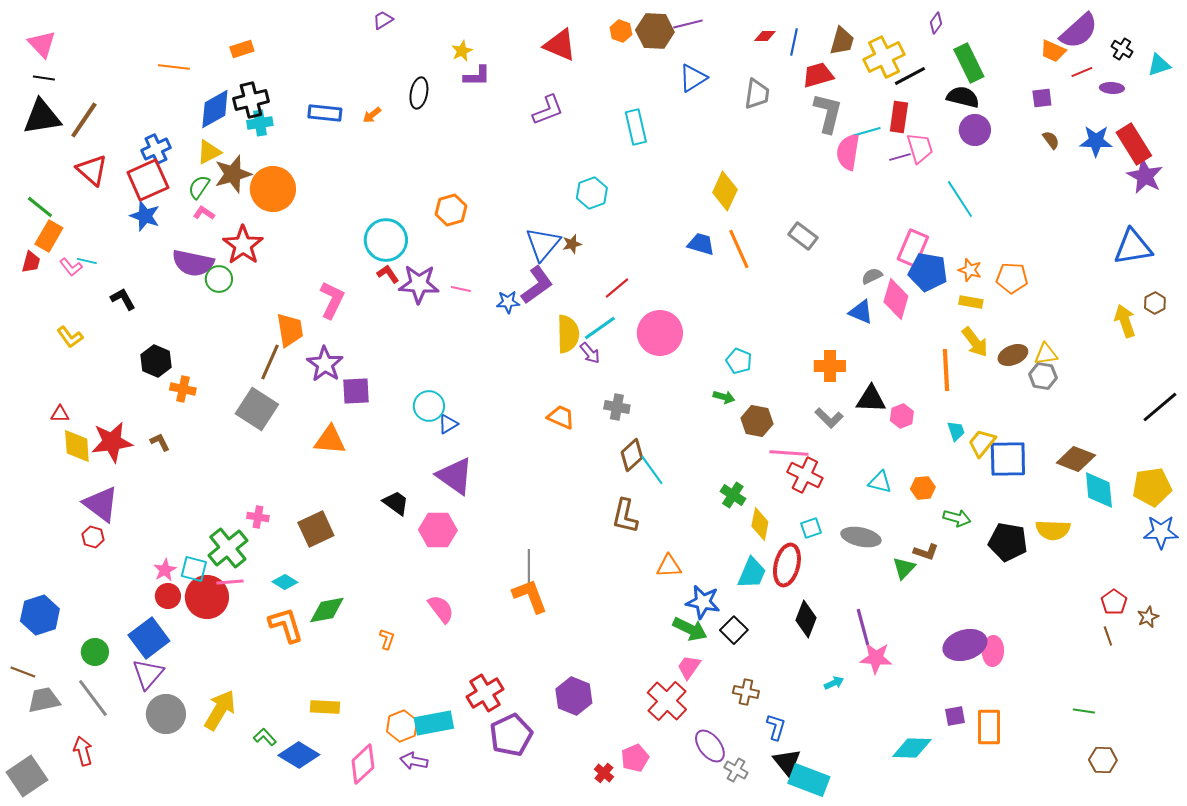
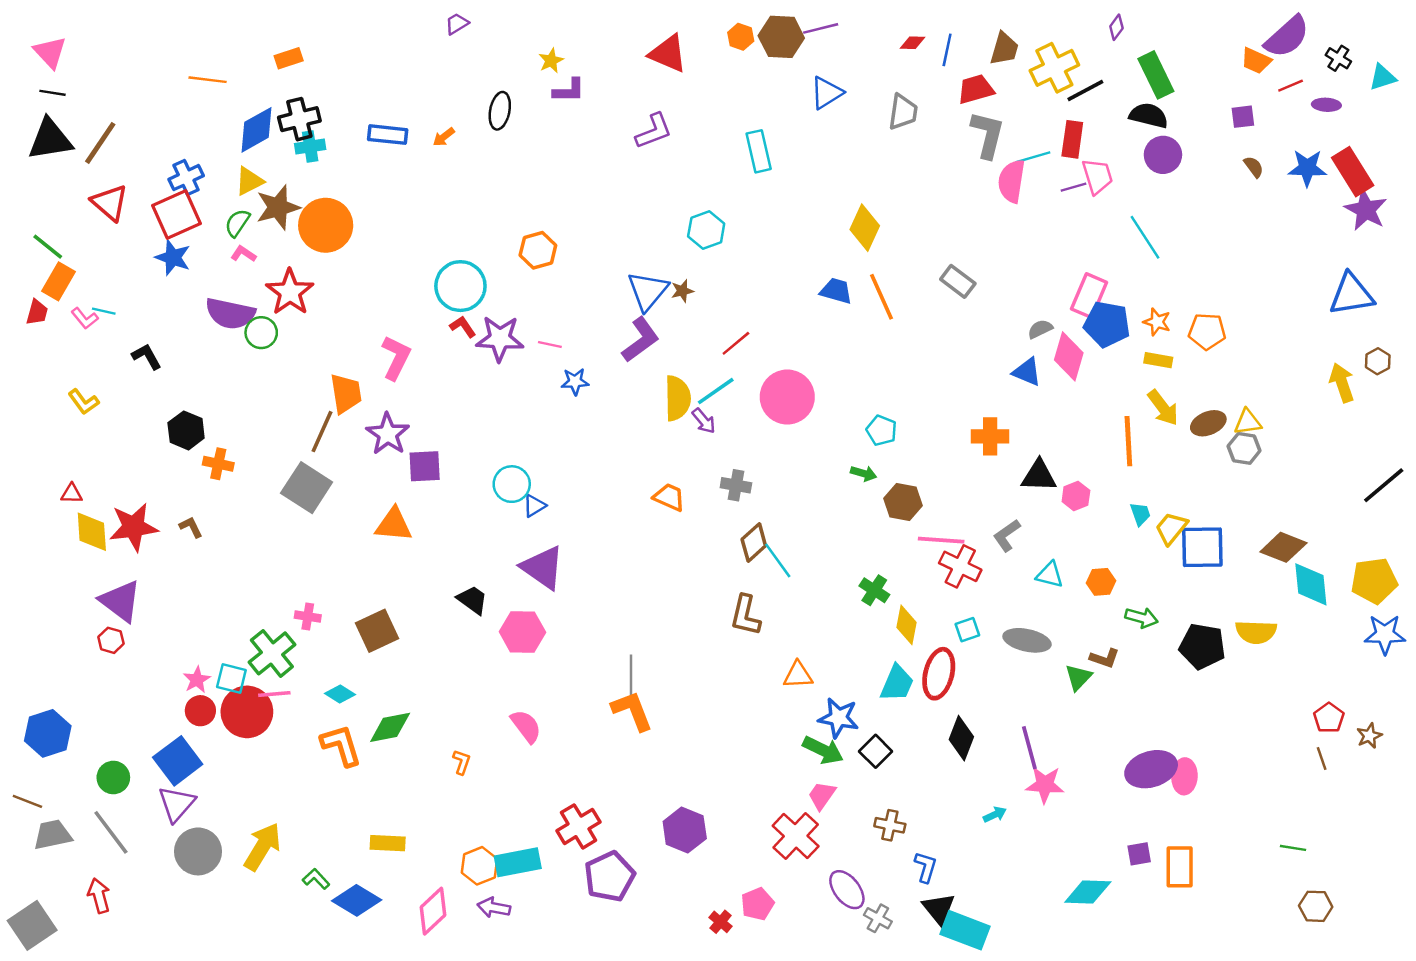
blue star: (508, 302) -> (575, 381), moved
gray L-shape: (829, 418) -> (1007, 535), moved, turned 100

